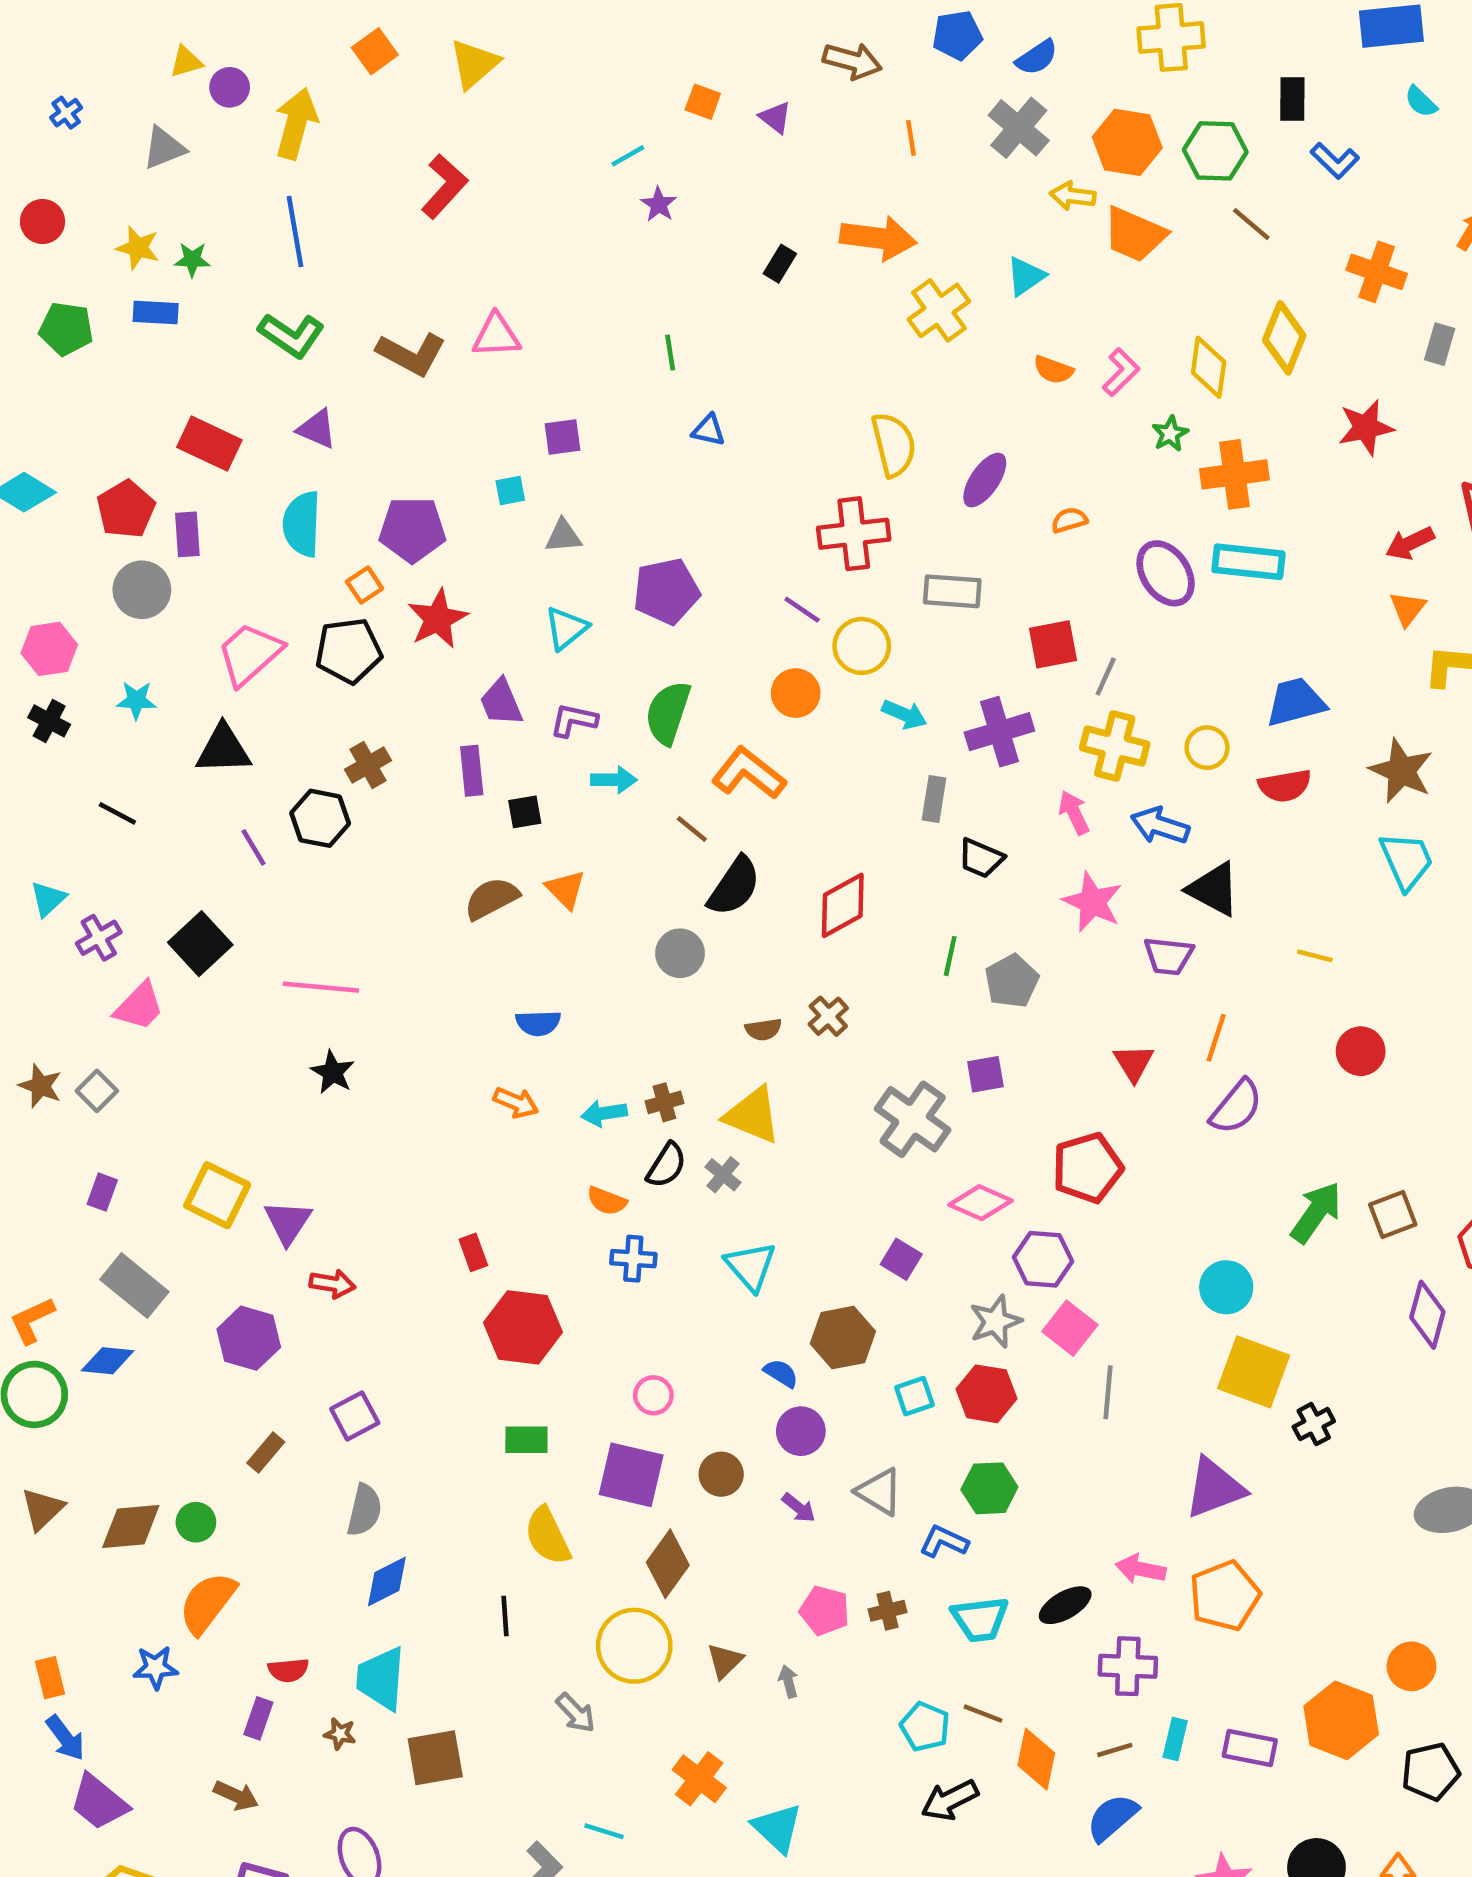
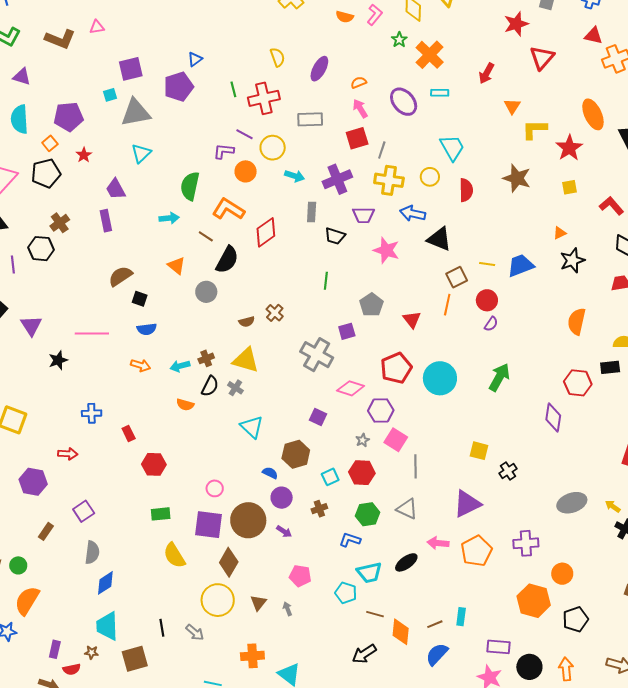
pink triangle: (496, 336) -> (97, 27), size x0.7
green line: (670, 353) -> (233, 89), moved
red star: (1366, 428) -> (516, 24), moved
blue triangle: (709, 430) -> (195, 59), turned -42
purple square: (562, 437) -> (131, 69), size x1.4
yellow semicircle: (894, 445) -> (277, 57), size x0.7
orange cross: (1234, 474) -> (430, 55), turned -32
gray triangle: (563, 536) -> (136, 113), size x1.8
red arrow: (1410, 543) -> (487, 73), moved, turned -30
cyan rectangle: (1248, 562) -> (440, 93), size x0.6
purple pentagon: (666, 591) -> (179, 87), moved
red star: (438, 619) -> (84, 155), size x0.6
blue trapezoid: (1296, 702) -> (521, 265), moved
purple L-shape: (574, 720) -> (224, 151), moved
red semicircle: (1285, 786) -> (466, 190), turned -75
black square: (525, 812) -> (140, 299), moved, turned 35
pink arrow: (1074, 813) -> (360, 109), moved
purple line: (254, 847) -> (13, 264), turned 30
cyan trapezoid: (1406, 861) -> (452, 148), moved
orange triangle: (565, 889) -> (176, 266), moved
red diamond: (843, 905) -> (266, 232), moved
purple trapezoid: (1169, 956) -> (363, 215), moved
gray pentagon: (1012, 981) -> (372, 305), moved
pink line: (321, 987) -> (92, 334), moved
red circle: (1361, 1051) -> (487, 300), moved
black star: (333, 1072) -> (58, 360), turned 30
purple semicircle: (1236, 1107) -> (491, 324), moved, size x0.6
brown square: (1393, 1214) -> (457, 277), moved
purple triangle: (288, 1222) -> (31, 326), moved
blue cross: (633, 1259) -> (92, 413), moved
cyan circle: (1226, 1287) -> (440, 378), moved, size x1.4
gray star: (995, 1322) -> (363, 440), size x0.6
red hexagon: (523, 1327) -> (154, 464), size x0.7
yellow square: (1254, 1372) -> (479, 451), size x0.6
brown circle: (721, 1474) -> (248, 520), size x1.8
gray triangle: (879, 1492) -> (407, 509), moved
brown cross: (887, 1611) -> (319, 509), moved
black line: (505, 1616) -> (162, 628), moved
purple cross: (1128, 1666) -> (526, 543), moved
red semicircle: (288, 1670) -> (72, 669), moved
cyan pentagon: (925, 1727) -> (346, 593), moved
purple rectangle: (1250, 1748) -> (498, 647), moved
orange cross: (699, 1779) -> (252, 656), turned -35

